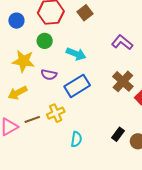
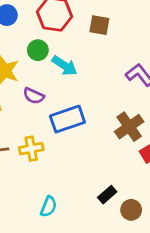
brown square: (85, 13) -> (99, 25), turned 35
cyan arrow: (76, 54) -> (65, 66), moved
cyan semicircle: (76, 139) -> (49, 207), moved

